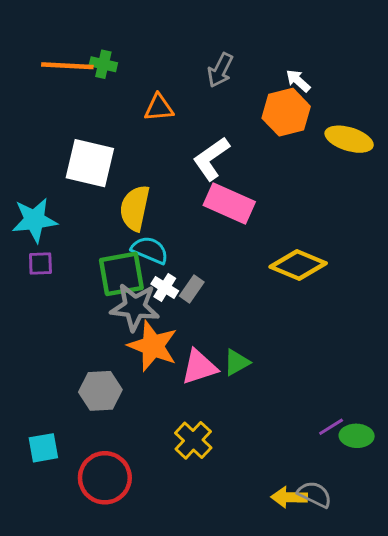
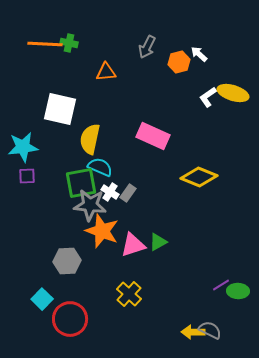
orange hexagon: (286, 112) -> (179, 62), moved, size x0.7
white L-shape: (211, 159) -> (208, 97), moved, size x0.7
cyan square: (43, 448) -> (42, 299), moved, turned -35

